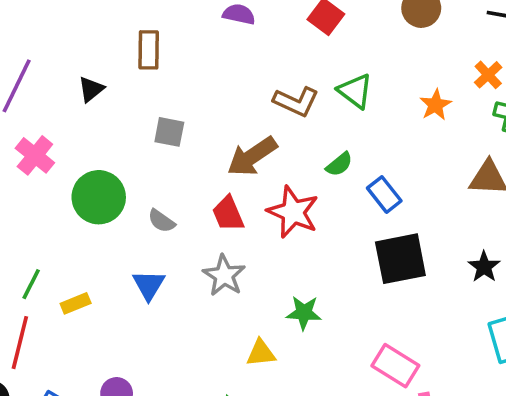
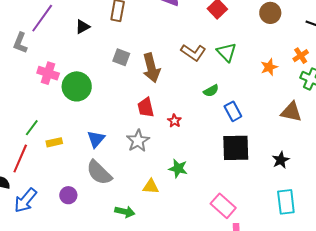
pink cross: (35, 155) -> (48, 73), moved, turned -30
brown arrow: (252, 156) -> (151, 68), moved, turned -80
red star: (293, 212) -> (174, 121), moved, size x0.5
gray semicircle: (161, 221) -> (99, 173), moved, size x1.8

